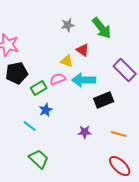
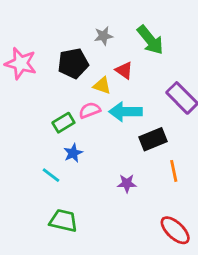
black pentagon: (17, 73) -> (73, 63), moved
orange line: (119, 134) -> (174, 171), moved, turned 63
green trapezoid: (39, 159) -> (63, 221), turned -30

